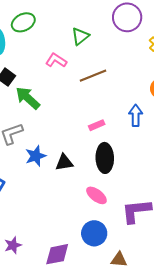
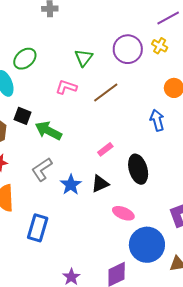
purple circle: (127, 17) -> (128, 49), moved
pink rectangle: (97, 125) -> (105, 149), moved
pink ellipse: (96, 195) -> (123, 213), moved
blue circle: (94, 233) -> (147, 245), size x1.4

